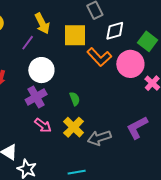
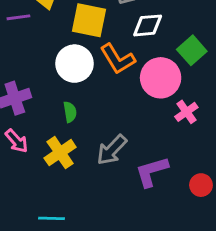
purple line: (28, 43) -> (18, 17), turned 35
white circle: (41, 70) -> (74, 64), moved
gray arrow: (99, 138) -> (112, 150), moved, turned -40

